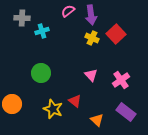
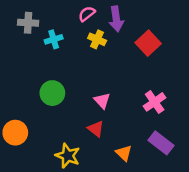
yellow cross: (92, 38) -> (97, 39), moved
pink triangle: (91, 75) -> (102, 101), moved
yellow star: (53, 109) -> (68, 156), moved

